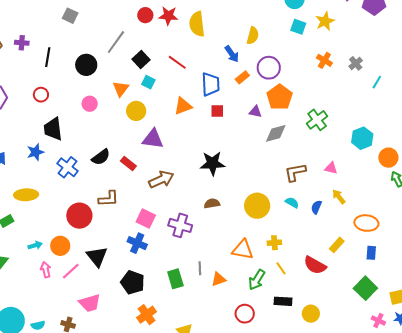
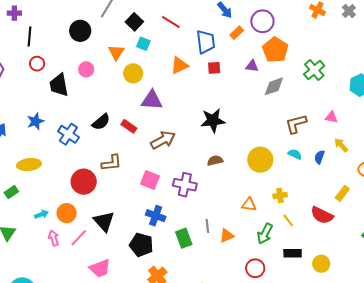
black line: (48, 57) -> (29, 36), moved
black trapezoid: (53, 129) -> (59, 85), moved
blue cross: (137, 243) -> (156, 216), moved
orange triangle: (243, 250) -> (249, 205), size x0.7

